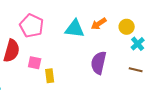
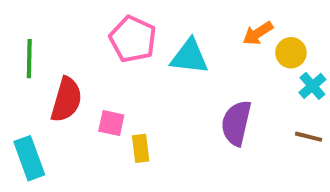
orange arrow: (99, 24) -> (258, 33), moved
pink pentagon: (32, 26) -> (133, 39), moved

